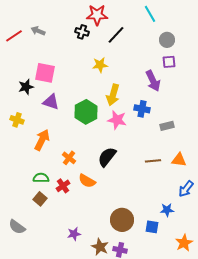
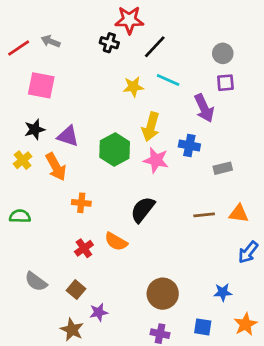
cyan line: (150, 14) -> (168, 80), moved, turned -36
pink square: (45, 73) -> (41, 85), moved
black star: (26, 87) -> (35, 129), moved
yellow cross: (17, 120) -> (23, 160), turned 32
orange arrow: (42, 140) -> (56, 167), moved, turned 125
orange cross: (69, 158) -> (81, 203), moved, turned -32
green semicircle: (41, 178) -> (20, 216), moved
brown square: (40, 199) -> (76, 290), moved
blue star: (167, 210) -> (223, 292), moved
gray semicircle: (17, 227) -> (36, 282), moved
blue square: (152, 227) -> (203, 327), moved
brown star: (100, 247) -> (72, 330), moved

